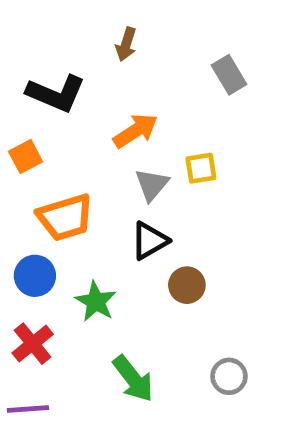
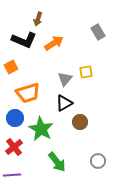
brown arrow: (126, 44) -> (38, 19), moved
orange arrow: (135, 131) -> (54, 43), moved
green star: (96, 301) -> (41, 129), size x1.4

